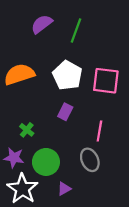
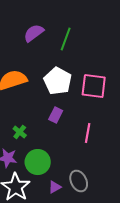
gray ellipse: (90, 160) -> (79, 181), moved

